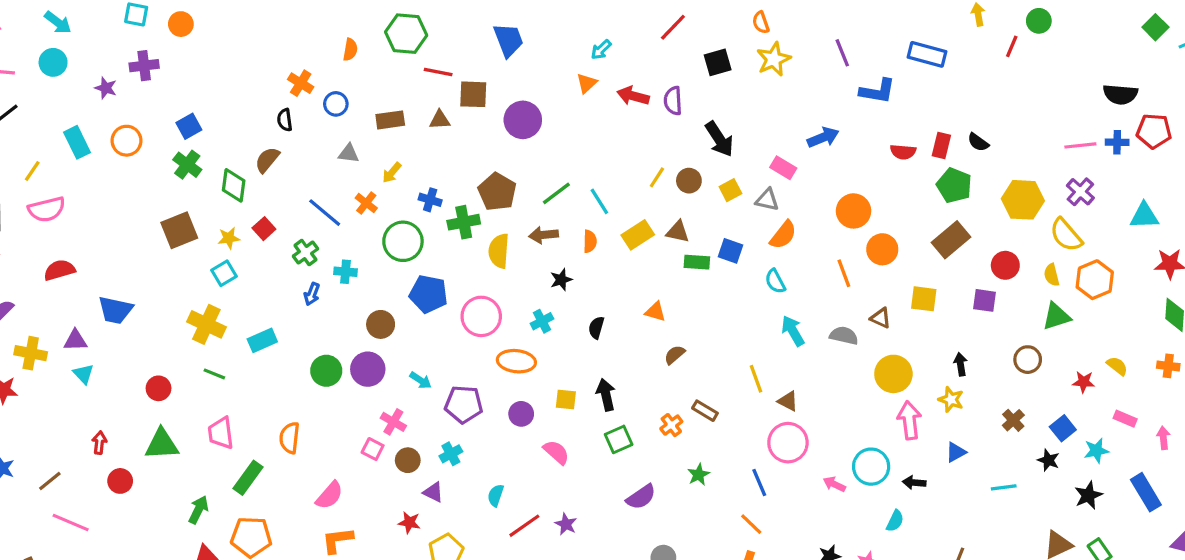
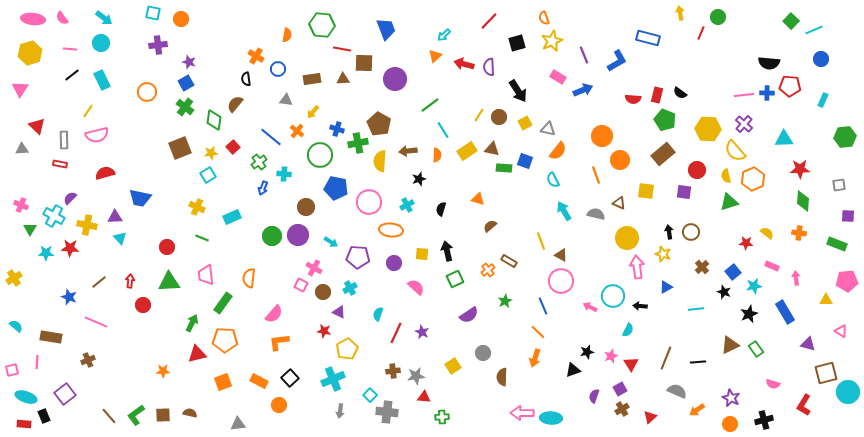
purple line: (842, 53) -> (584, 55), moved
purple star: (106, 88) -> (189, 62), moved
blue L-shape: (877, 91) -> (617, 61), turned -40
cyan rectangle: (77, 142) -> (102, 80), moved
pink rectangle: (783, 168) -> (558, 77), moved
green line: (556, 193) -> (430, 105), moved
yellow cross: (206, 324) -> (197, 207), size x0.7
brown circle: (1028, 360) -> (691, 232), moved
brown line: (50, 481) -> (99, 282), moved
pink line: (71, 523) -> (96, 322), moved
red line: (524, 526) -> (396, 333), turned -30

